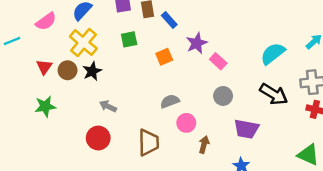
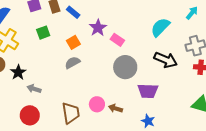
black star: (92, 71) -> (18, 72), moved
gray circle: (223, 96) -> (125, 67), size x1.5
gray semicircle: (170, 101) -> (72, 63), moved
pink circle: (186, 123) -> (97, 104), moved
brown arrow: (204, 145) -> (115, 108), turned -80

